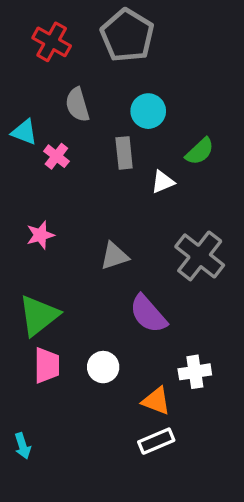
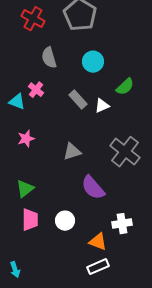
cyan triangle: (24, 132) -> (17, 102), moved
gray rectangle: (124, 153) -> (78, 100), moved, turned -36
green triangle: (39, 316) -> (25, 189), size x0.7

